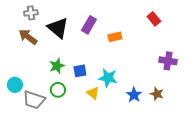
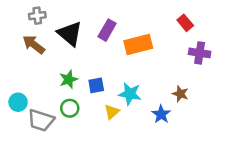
orange rectangle: (115, 37) -> (138, 44), size x1.6
purple cross: (168, 61) -> (200, 53), moved
yellow triangle: (93, 93) -> (112, 112), turned 40
brown star: (157, 94) -> (180, 94), moved

